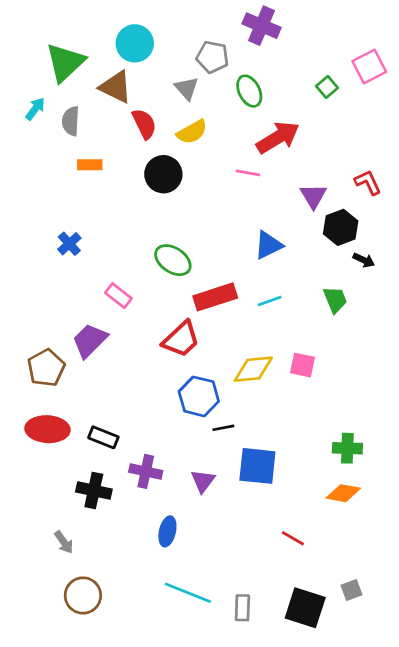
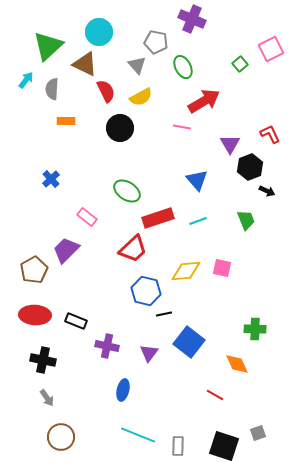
blue triangle: (268, 245) -> (197, 180), turned -45
blue square: (257, 466) -> (189, 342), turned 32
black cross: (94, 491) -> (43, 360), moved
orange diamond: (343, 493) -> (237, 364), moved, turned 55

